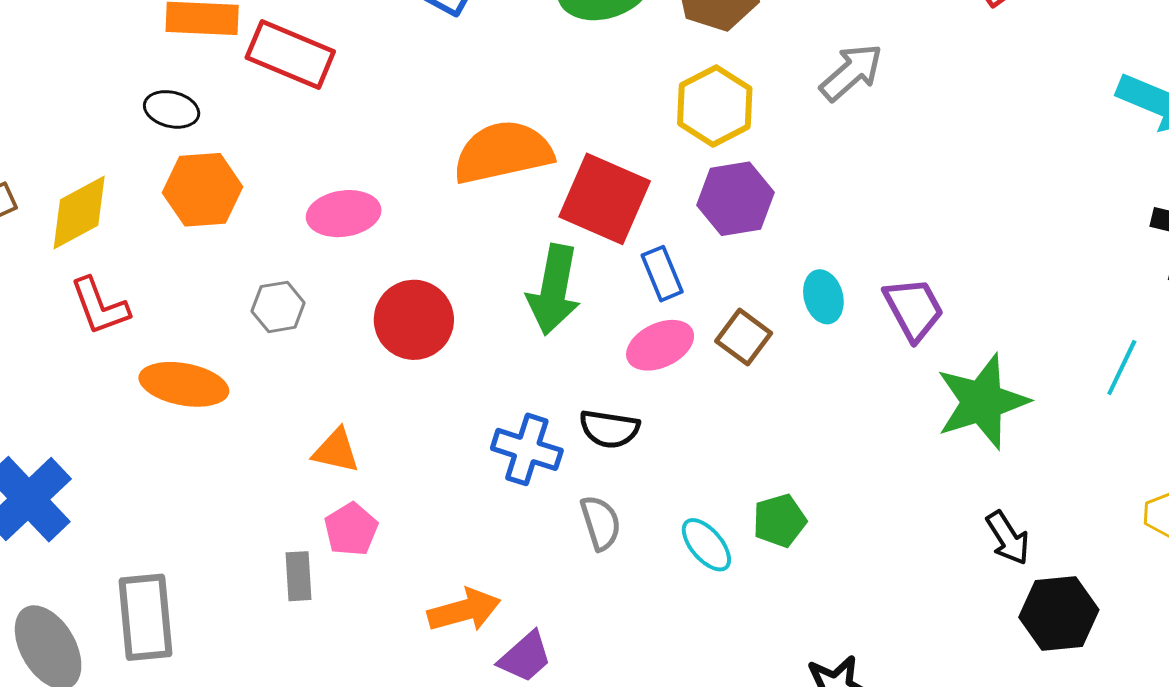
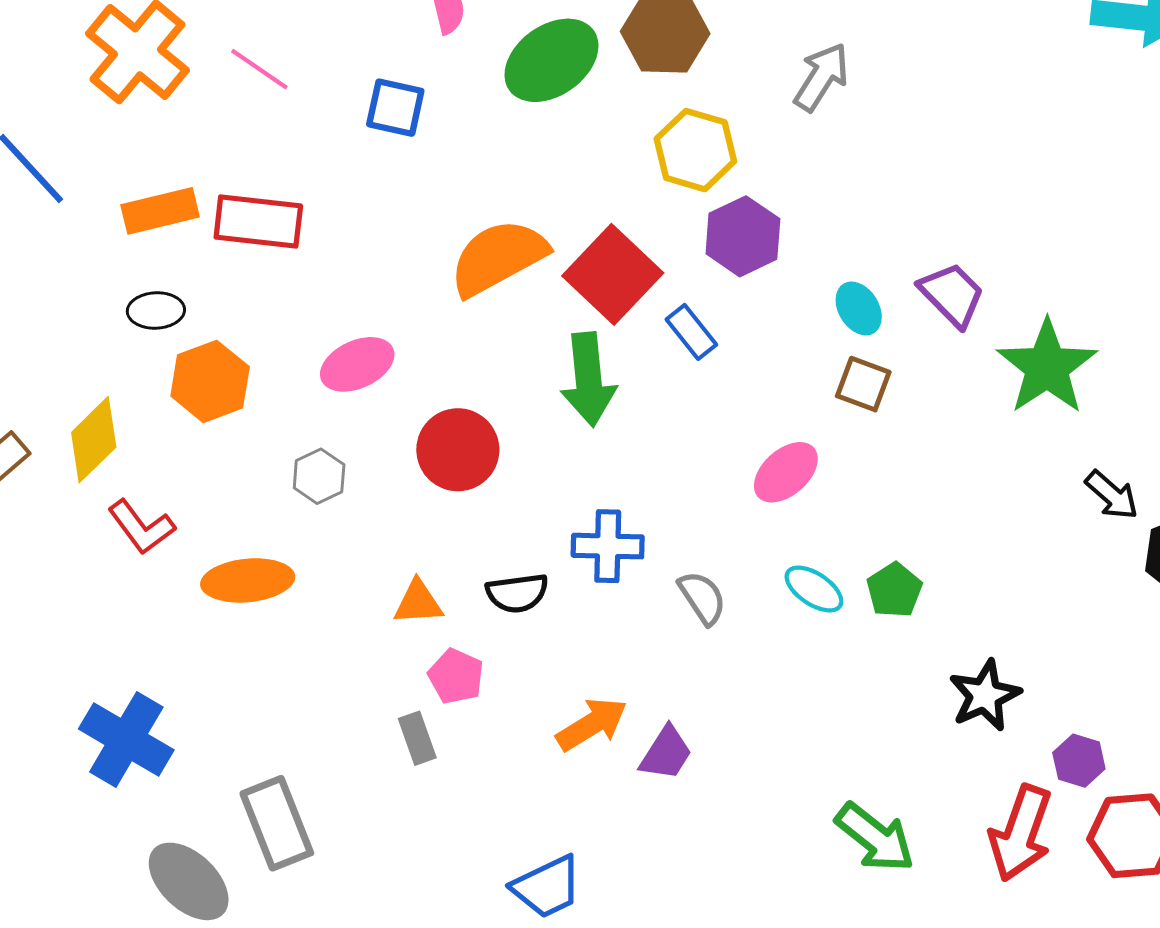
red square: (605, 199) -> (613, 274), turned 36
brown square: (744, 337) -> (863, 384), moved
pink ellipse: (660, 345) -> (786, 472), moved
black semicircle: (609, 429) -> (517, 593), moved
green pentagon: (779, 521) -> (894, 590), moved

